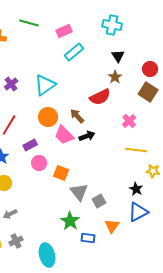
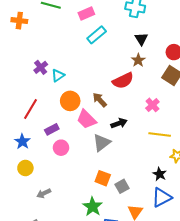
purple cross: (11, 84) -> (41, 67), moved
cyan triangle: (45, 85) -> (58, 75), moved, size x0.6
black arrow: (87, 136) -> (119, 123), moved
orange square: (61, 173) -> (103, 178), moved
gray triangle: (79, 192) -> (102, 143), moved, turned 30
gray arrow: (10, 214) -> (44, 193), moved

